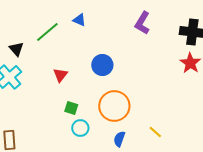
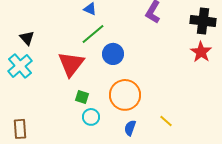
green line: (47, 32) -> (93, 34), moved
red triangle: (60, 75) -> (71, 64), size x1.8

